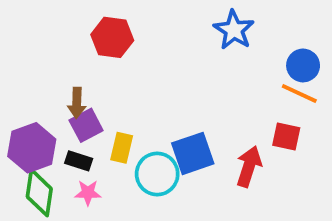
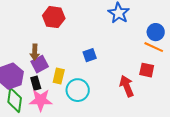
blue square: (193, 153) -> (90, 55), moved, size x0.6
black rectangle: (79, 161) -> (36, 83), turned 56
red arrow: (249, 166) -> (127, 86), turned -40
pink star: (88, 193) -> (41, 100), size x1.6

